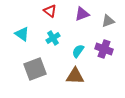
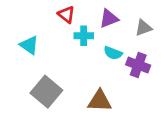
cyan cross: (53, 38) -> (84, 36), moved, turned 32
cyan semicircle: (78, 51) -> (113, 53), moved, turned -104
gray square: (35, 69) -> (46, 92), turned -30

